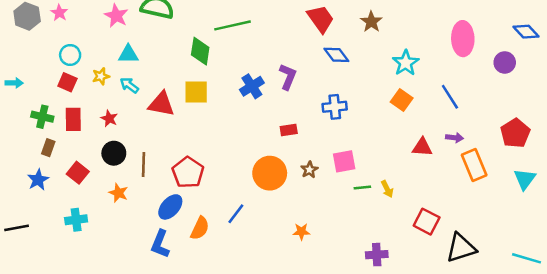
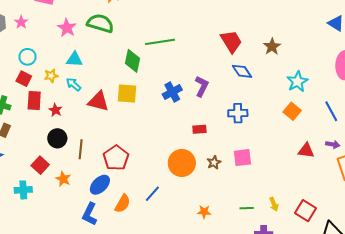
red rectangle: (73, 119) -> (34, 100), moved
red square: (78, 173) -> (40, 165), moved
green line: (362, 188) -> (247, 208), moved
yellow arrow: (387, 189) -> (274, 204), moved
orange star: (118, 193) -> (63, 179), moved

